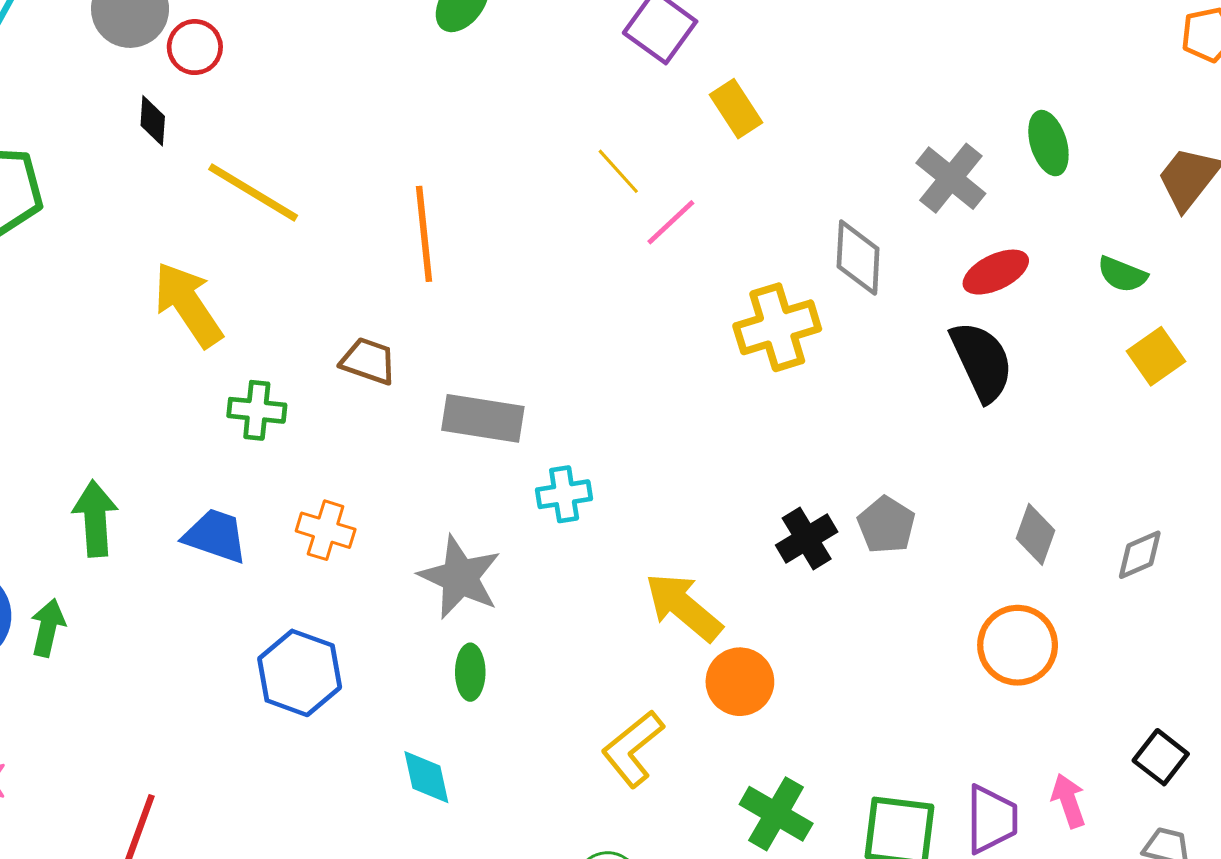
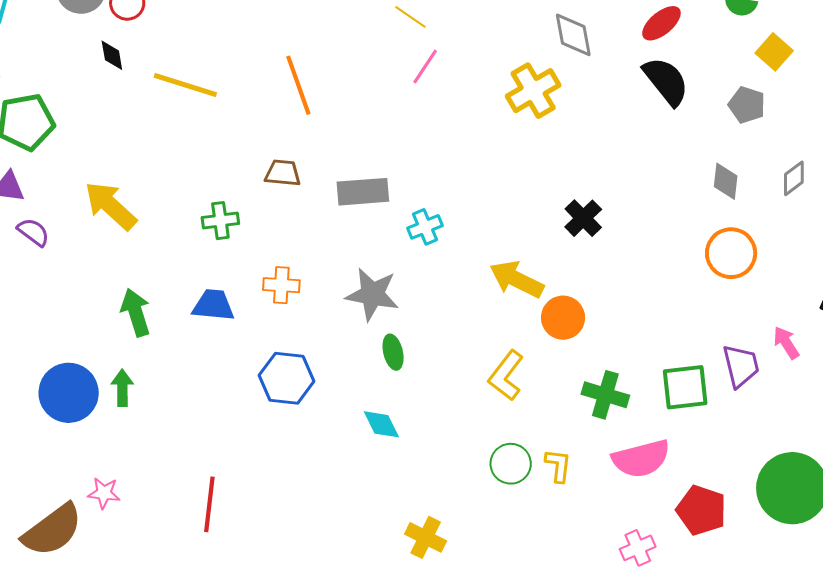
pink line: (671, 222) -> (425, 66), moved
yellow arrow: (188, 305) -> (111, 206), moved
gray pentagon: (886, 525) -> (747, 105), moved

